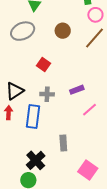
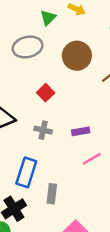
brown circle: (63, 31) -> (77, 56), size x1.5
blue rectangle: (33, 117) -> (26, 172), moved

